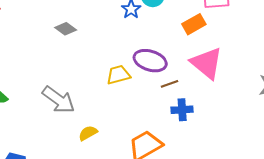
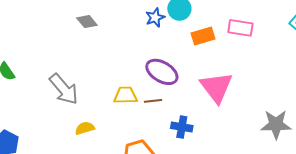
orange rectangle: (194, 24) -> (203, 36), moved
yellow trapezoid: (118, 75) -> (126, 95), moved
brown line: (170, 84) -> (153, 101), moved

